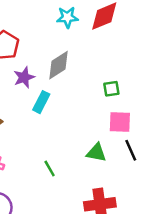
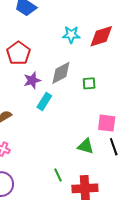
green square: (111, 89) -> (89, 83), moved
green line: (50, 168) -> (58, 175), moved

